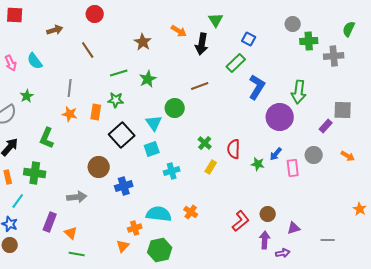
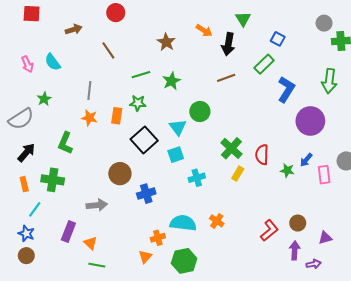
brown line: (200, 86) -> (226, 78), moved
green arrow: (299, 92) -> (329, 81), moved
green cross: (205, 143) -> (231, 148), size x1.5

